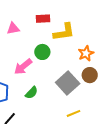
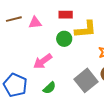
green circle: (42, 52) -> (64, 39), moved

